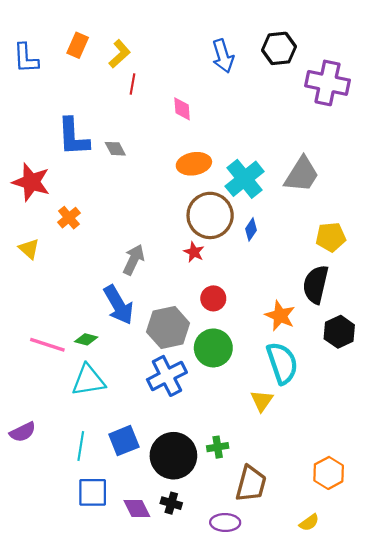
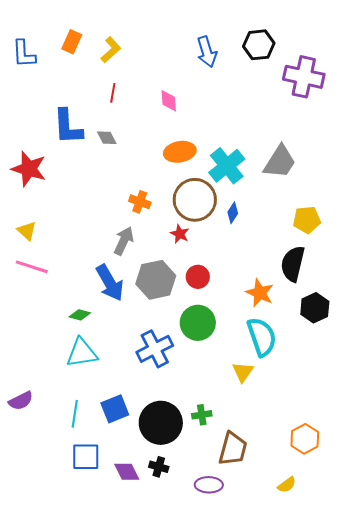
red line: (133, 84) -> (113, 93), moved
orange cross: (69, 218) -> (140, 202), moved, turned -30
gray hexagon: (168, 327) -> (156, 280), moved
pink line: (47, 345) -> (32, 267), moved

